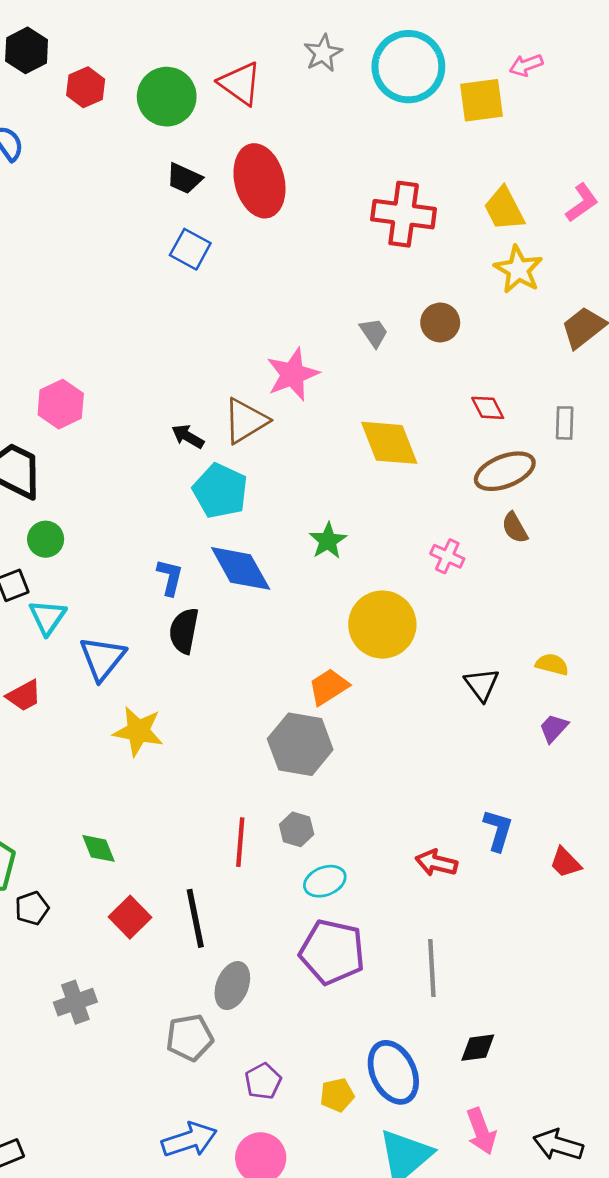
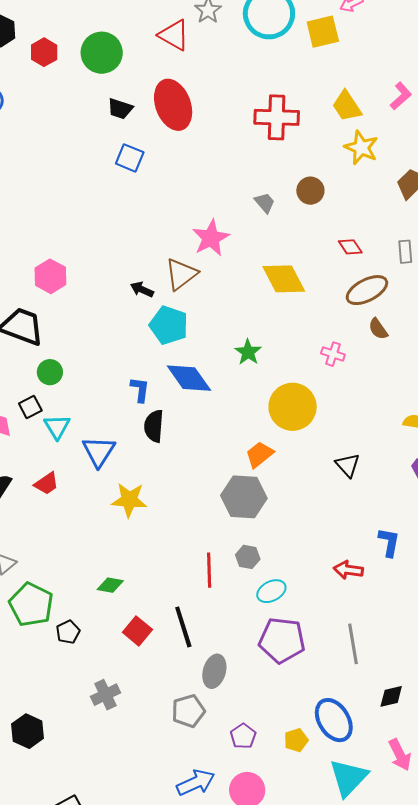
red triangle: (240, 83) -> (174, 35), moved
black triangle: (482, 684) -> (348, 465), moved
green diamond: (99, 848) -> (110, 585), turned -52

